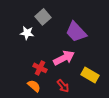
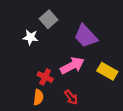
yellow rectangle: (90, 75) -> (107, 71), moved
orange semicircle: (34, 86) -> (38, 97), turned 56

